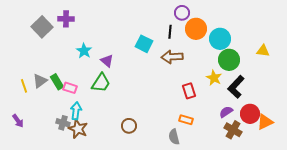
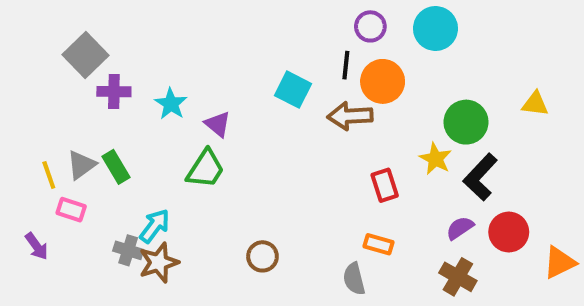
purple cross: (66, 19) -> (114, 92), moved
orange circle: (196, 29) -> (383, 81), moved
cyan circle: (220, 39) -> (435, 28), moved
pink rectangle: (70, 88) -> (71, 210), moved
cyan arrow: (76, 111) -> (155, 226), turned 30
orange triangle: (265, 122) -> (560, 263), moved
brown star: (78, 129) -> (159, 263), turned 30
brown cross: (233, 130) -> (458, 277), moved

